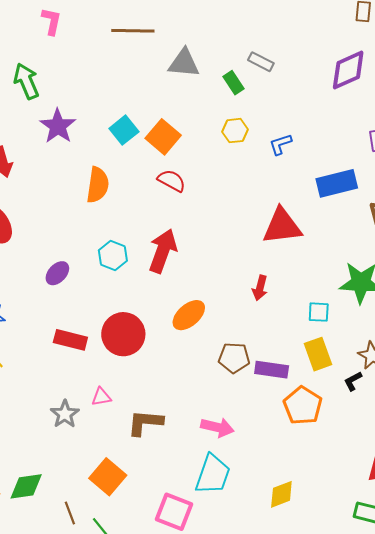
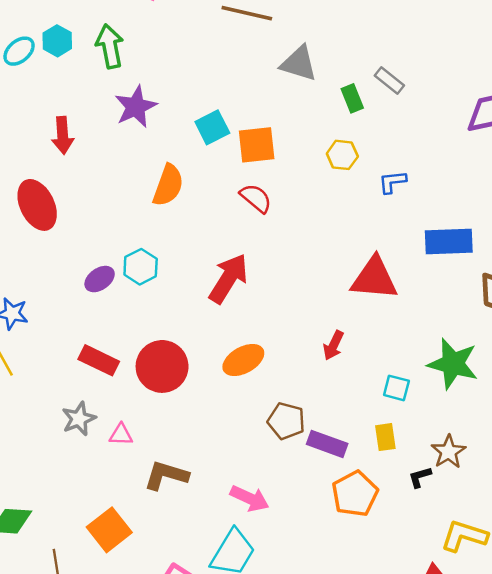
orange square: (163, 137) -> (257, 145), turned 32
cyan hexagon: (113, 255) -> (141, 267), moved
yellow rectangle: (318, 354) -> (385, 437), size x0.7
gray star: (65, 414) -> (79, 419), moved

